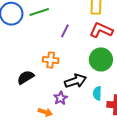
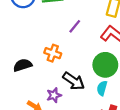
black arrow: (75, 81) -> (74, 81), turned 40
cyan semicircle: (97, 93) -> (102, 88), moved

